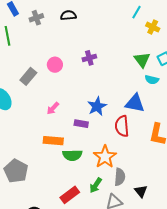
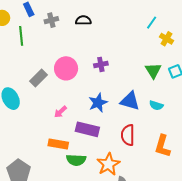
pink circle: (55, 65) -> (66, 68), size x1.5
cyan semicircle: (152, 80) -> (156, 105), moved
blue triangle: (135, 103) -> (130, 101), moved
blue star: (97, 106) -> (98, 103), moved
purple rectangle: (81, 124) -> (87, 129), size x1.6

